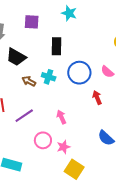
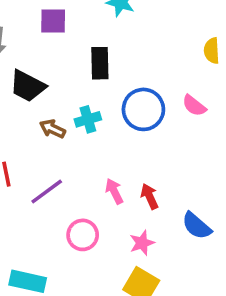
cyan cross: (49, 77) -> (88, 119), turned -32
red arrow: (97, 97) -> (150, 196), moved
pink star: (63, 147) -> (142, 243), moved

